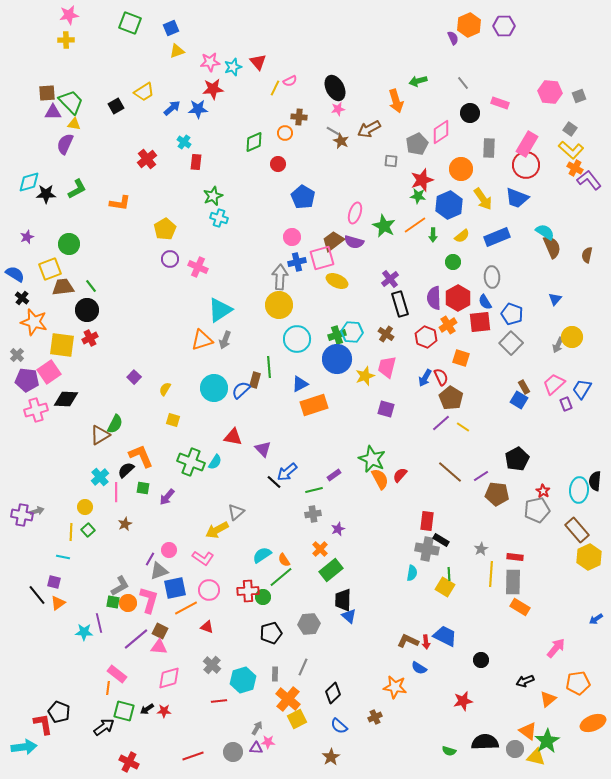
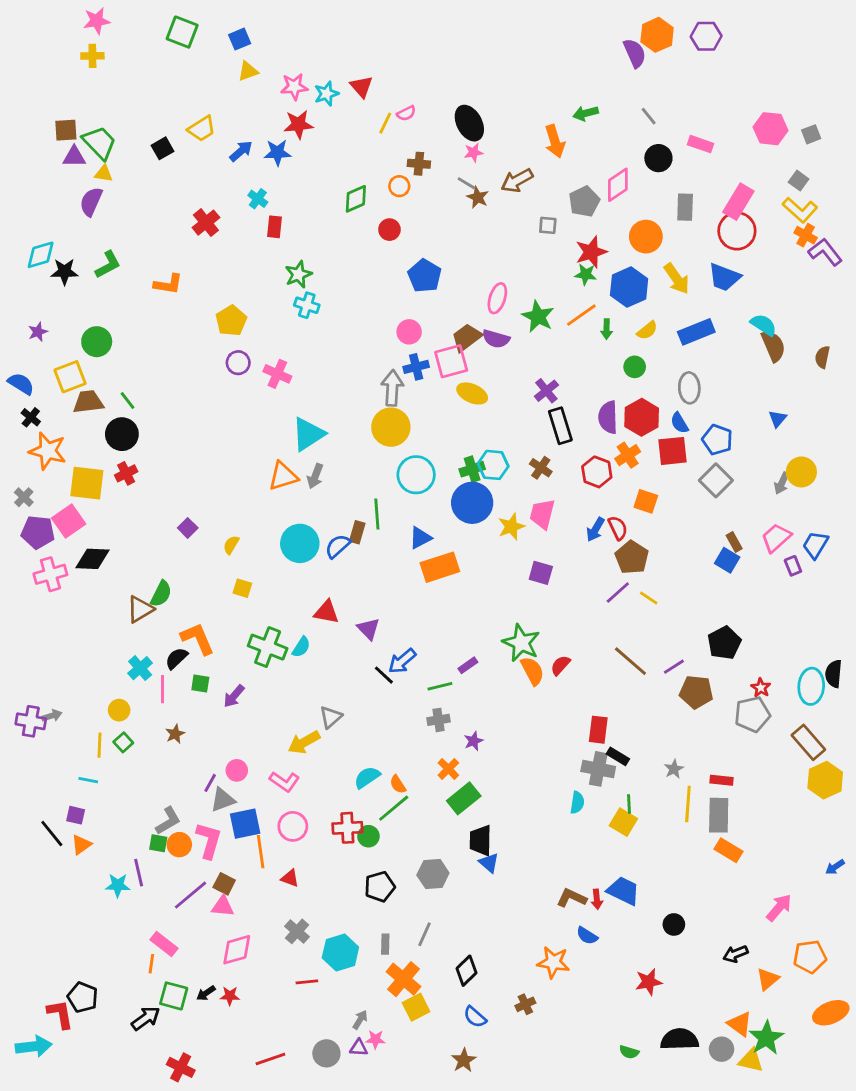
purple semicircle: (453, 38) -> (635, 53), size x1.5
orange line: (186, 608) -> (261, 852), turned -70

